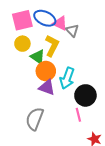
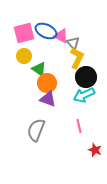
yellow L-shape: (52, 46) -> (77, 58), moved
cyan arrow: (67, 78) -> (84, 95), moved, turned 45
black circle: (85, 95) -> (86, 77), moved

